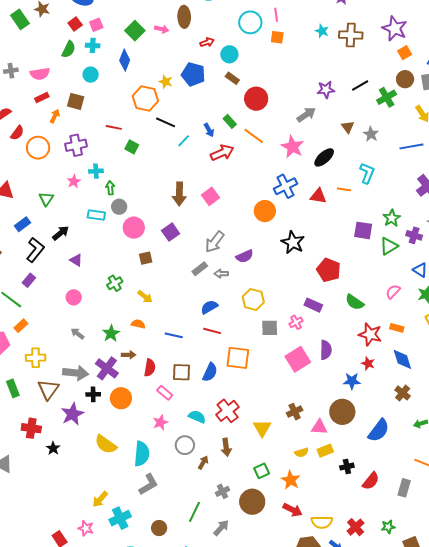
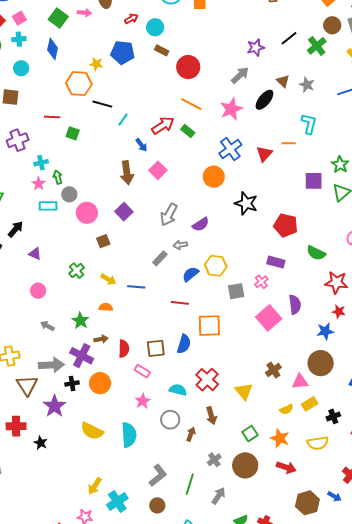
green rectangle: (230, 121) -> (188, 131), moved
blue arrow: (209, 130) -> (141, 145), moved
pink star: (292, 147) -> (231, 109), turned 30
black ellipse: (324, 157) -> (265, 100), moved
pink star: (74, 181) -> (39, 184), moved
red triangle: (318, 196) -> (264, 154), turned -48
gray rectangle: (200, 269) -> (160, 258), moved
blue semicircle: (209, 307) -> (191, 274), moved
blue line: (174, 335) -> (136, 287), moved
gray L-shape: (148, 484) -> (158, 475), moved
yellow semicircle: (322, 522) -> (318, 443), moved

